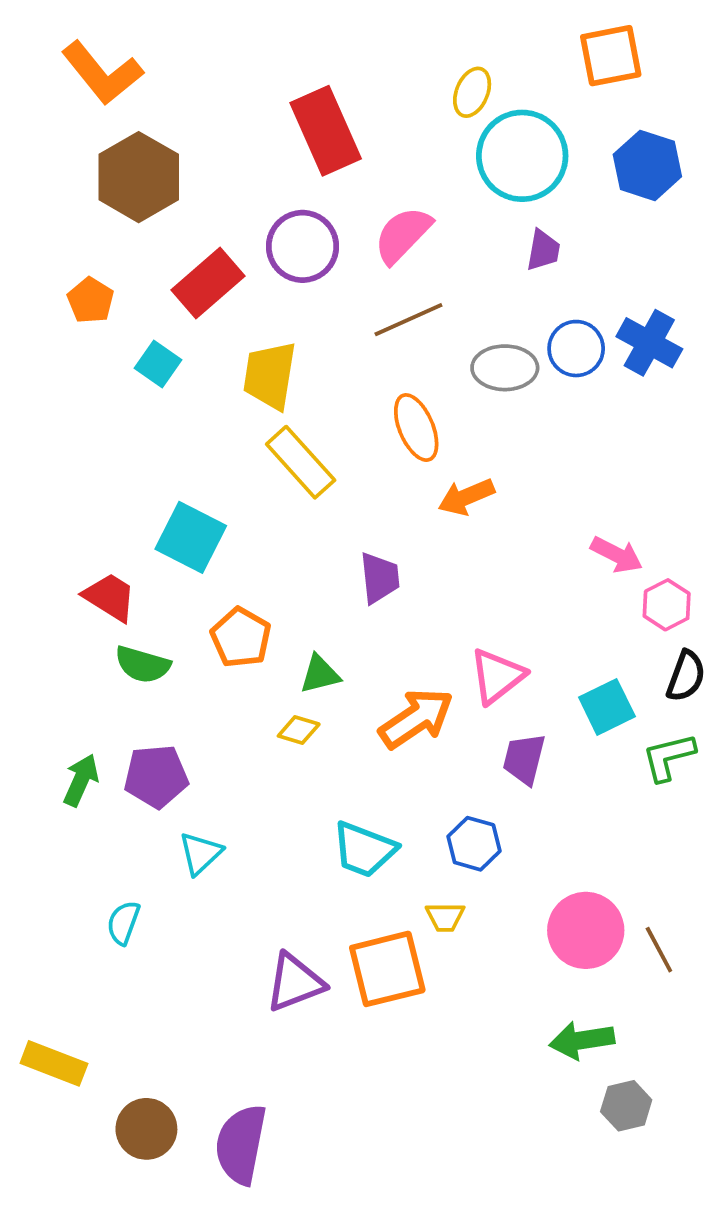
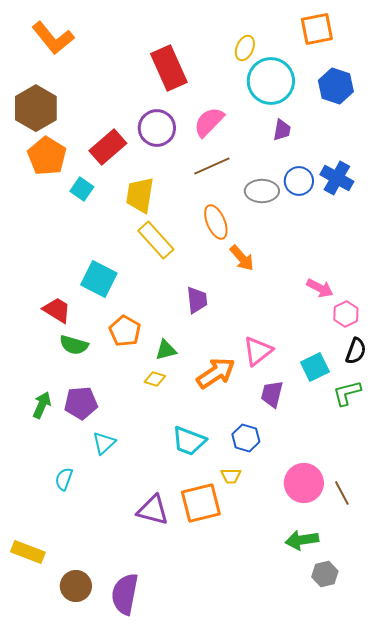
brown hexagon: (139, 177) -> (36, 108), moved
orange pentagon: (91, 300) -> (47, 156), size x1.6
orange arrow: (466, 497) -> (242, 258), turned -108
purple triangle: (295, 982) -> (153, 510), turned 36

